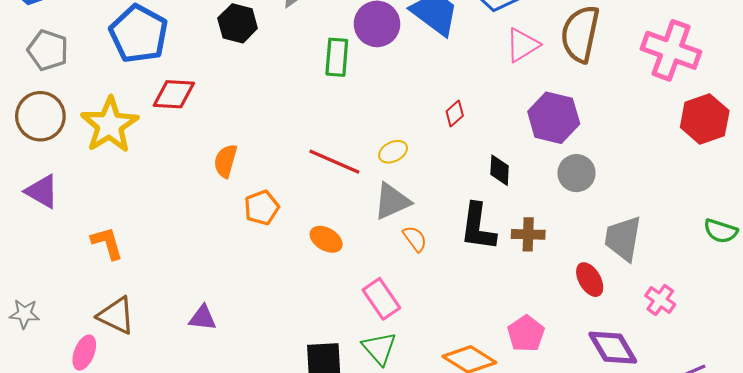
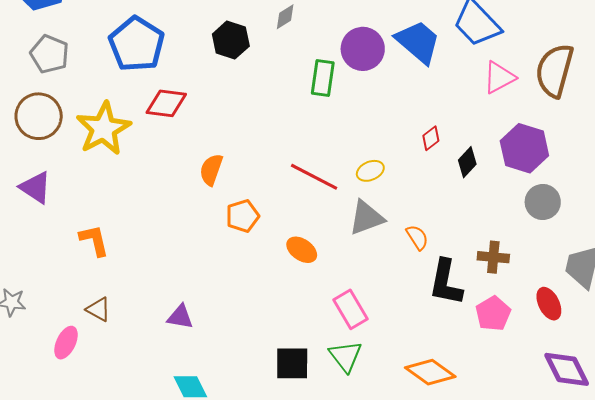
black diamond: (500, 170) -> (467, 162), moved, turned 36
black L-shape: (478, 227) -> (446, 282), moved
orange semicircle: (415, 239) -> (417, 237), moved
brown triangle: (116, 315) -> (98, 309), size x0.7
pink pentagon: (526, 334) -> (493, 314), moved

